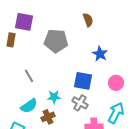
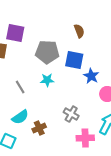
blue star: (100, 54) -> (91, 76), moved
blue square: (83, 81) -> (74, 60), moved
cyan star: (54, 97) -> (47, 80), moved

